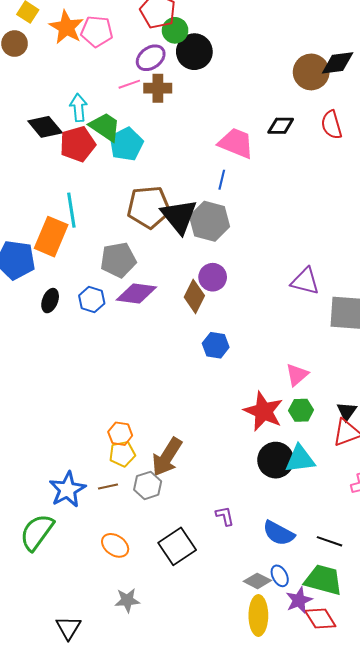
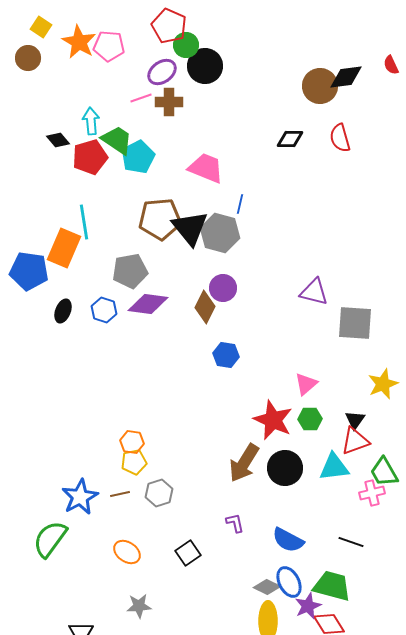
black diamond: (45, 127) -> (58, 140), size x0.7
pink trapezoid: (236, 143) -> (206, 168), moved
blue line: (222, 180) -> (240, 204), moved
brown arrow: (167, 457) -> (244, 463), moved
cyan triangle: (300, 459) -> (334, 467), moved
black line: (329, 541) -> (351, 542), moved
black square: (177, 546) -> (188, 553), size x0.7
blue ellipse: (280, 576) -> (289, 582), size x1.4

